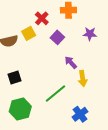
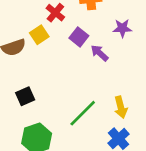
purple arrow: (71, 62) -> (100, 53), moved
yellow arrow: (83, 78) -> (121, 107), moved

